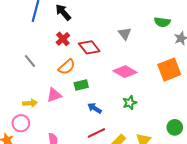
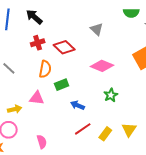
red cross: (63, 39) -> (38, 43), turned 32
orange semicircle: (67, 67) -> (45, 69), turned -30
pink triangle: (54, 95) -> (37, 98), turned 35

